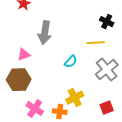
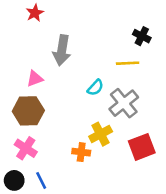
gray cross: (107, 70) -> (124, 103), moved
red square: (107, 108) -> (142, 147), size x1.5
pink cross: (35, 109) -> (26, 148), moved

